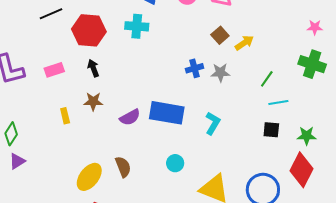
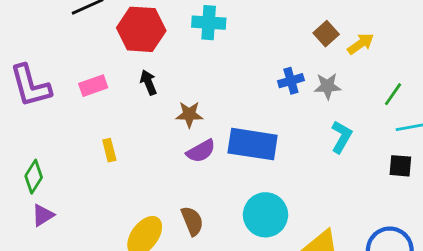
brown star: (93, 101) -> (189, 114), moved
cyan L-shape: (213, 123) -> (341, 137), moved
cyan circle: (175, 163) -> (265, 215), size x1.8

